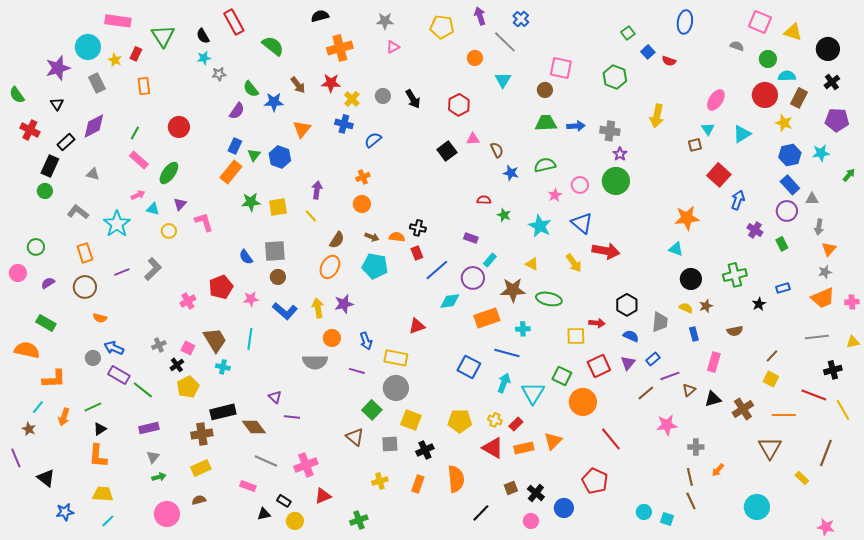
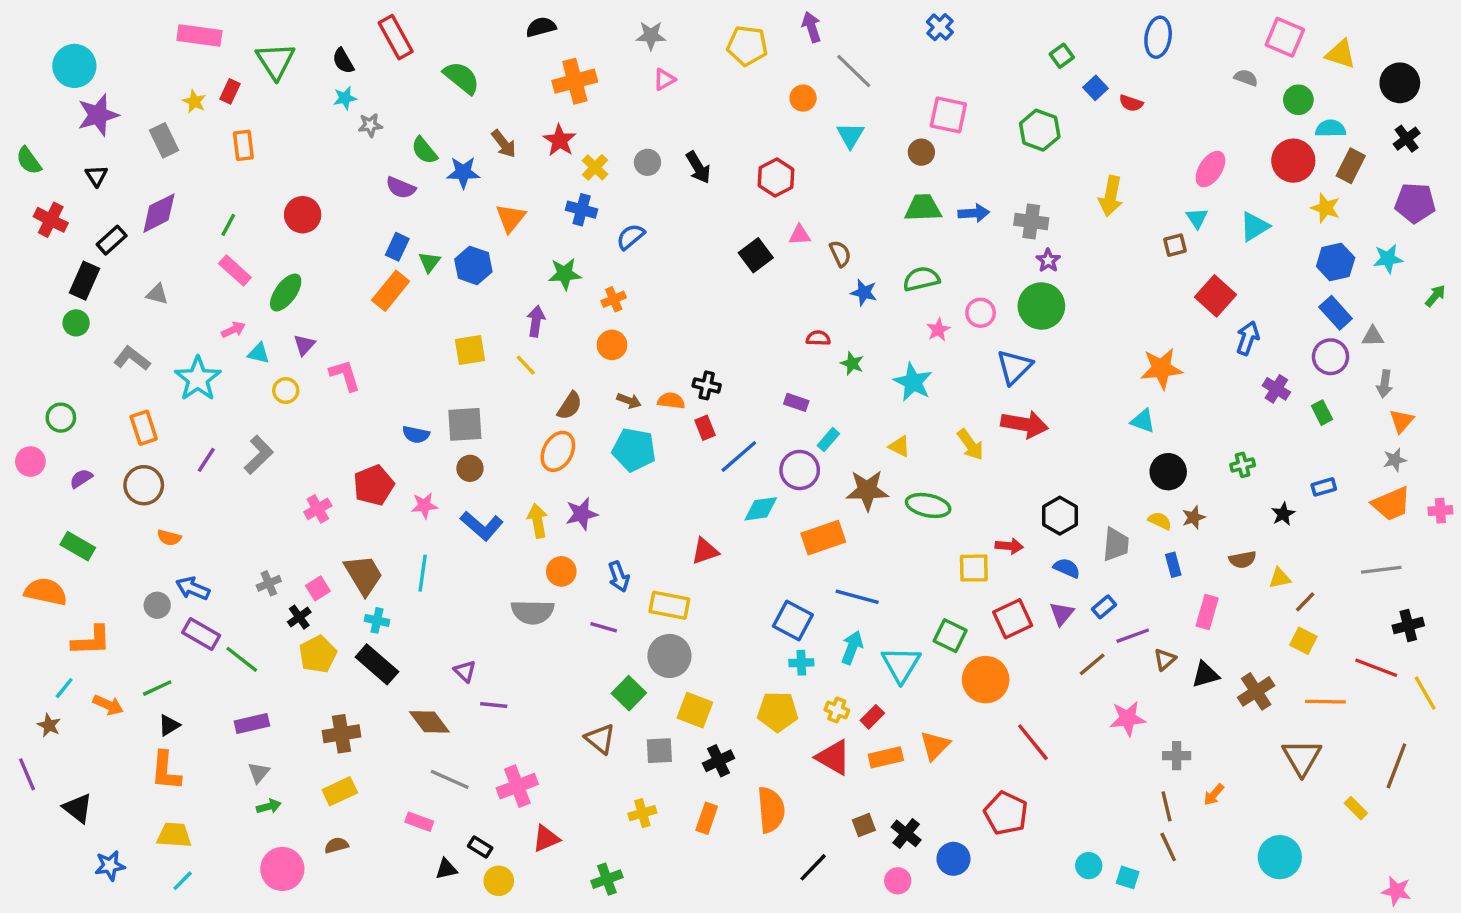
blue cross: (521, 19) -> (940, 27), moved
cyan circle: (88, 47) -> (74, 66), moved
red star: (331, 83) -> (560, 140), turned 30
purple semicircle: (237, 111) -> (401, 188), turned 78
green star: (251, 202) -> (565, 274), moved
blue triangle: (582, 223) -> (1014, 367), moved, turned 35
blue semicircle: (246, 257) -> (416, 434), turned -42
purple line: (122, 272) -> (206, 460), turned -35
green cross: (735, 275) -> (1243, 465), size x0.6
cyan cross: (523, 329) -> (801, 663), moved
yellow triangle: (853, 342) -> (1280, 578), moved
pink square: (188, 348) -> (318, 588), turned 32
black rectangle: (223, 412) -> (377, 664), moved, turned 55
orange arrow: (64, 417) -> (108, 705), turned -84

